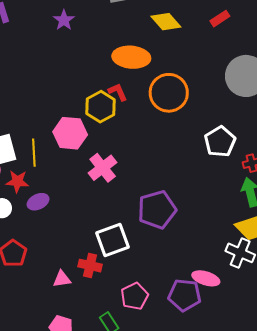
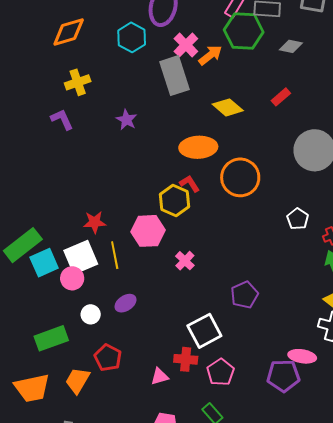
white pentagon: (220, 142) -> (298, 219), size x0.7
pink cross: (103, 168) -> (185, 261), size x0.7
red star: (17, 181) -> (95, 222), moved
purple pentagon: (157, 210) -> (244, 295), size x0.7
pink pentagon: (135, 296) -> (220, 372), moved

